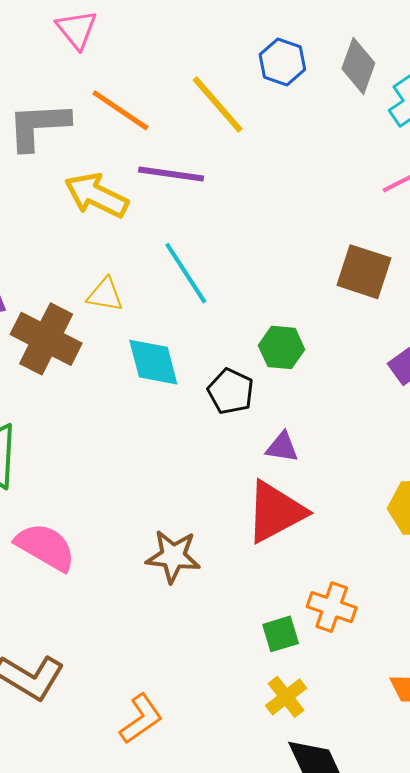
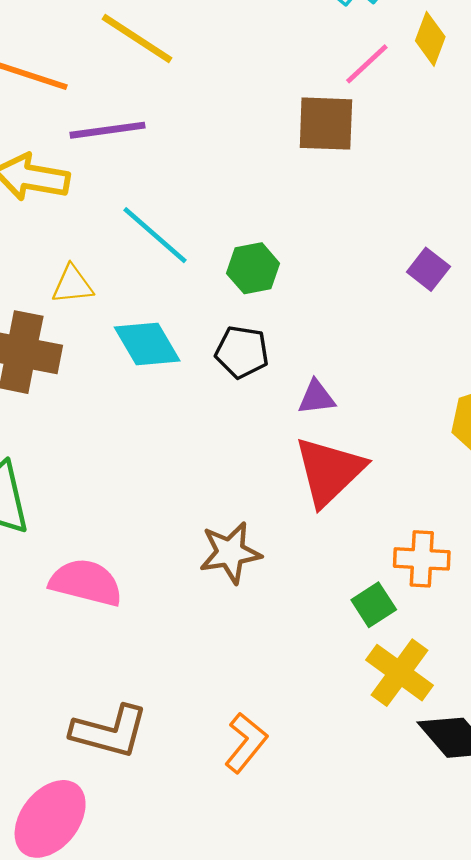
brown square: (364, 272) -> (326, 124), moved
green hexagon: (282, 347) -> (253, 268), moved
yellow cross: (286, 697) -> (400, 673), size x1.4

